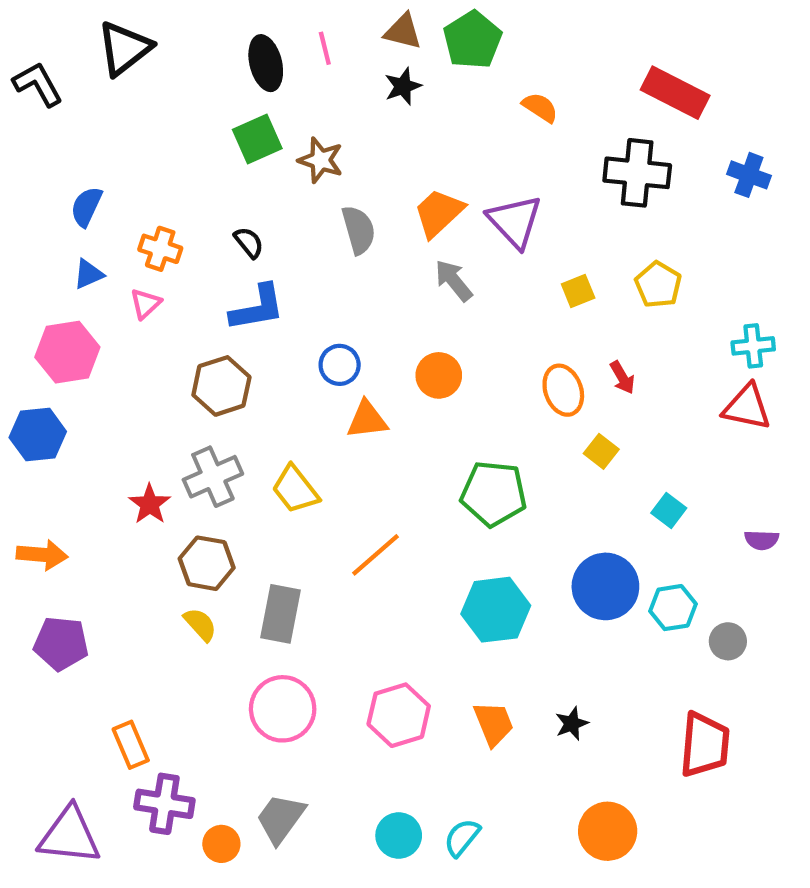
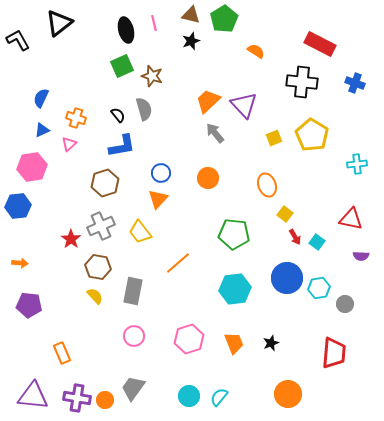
gray semicircle: (359, 230) -> (144, 109), moved
yellow pentagon: (658, 285) -> (312, 135), size x1.5
red arrow: (622, 378) -> (295, 237), moved
red triangle: (747, 407) -> (351, 219), moved
orange triangle: (367, 420) -> (158, 199), moved, turned -40
orange arrow: (42, 555) -> (20, 263), size x0.7
pink circle: (283, 709) -> (134, 336), size x0.7
purple cross: (164, 804) -> (77, 398), moved

